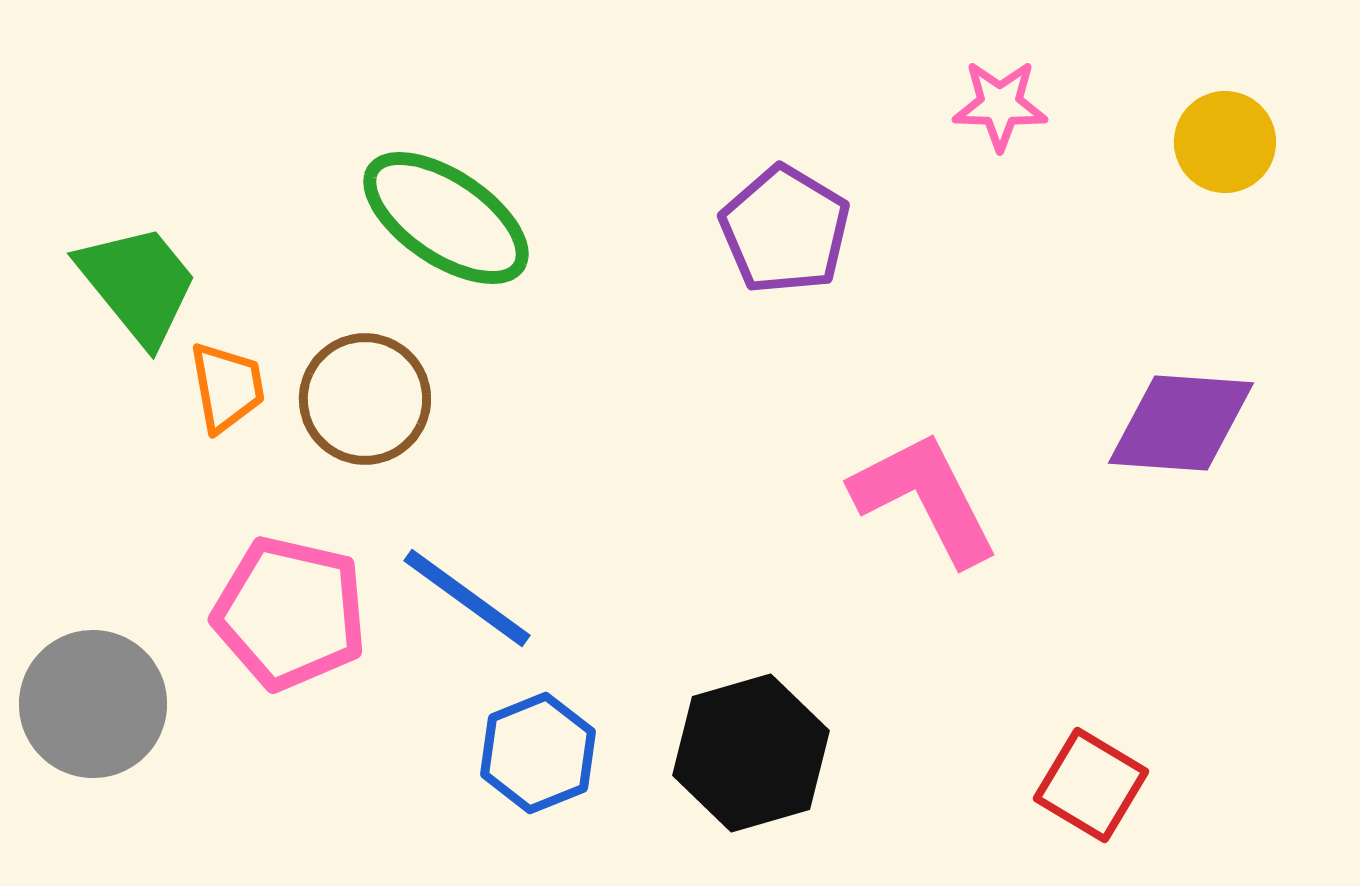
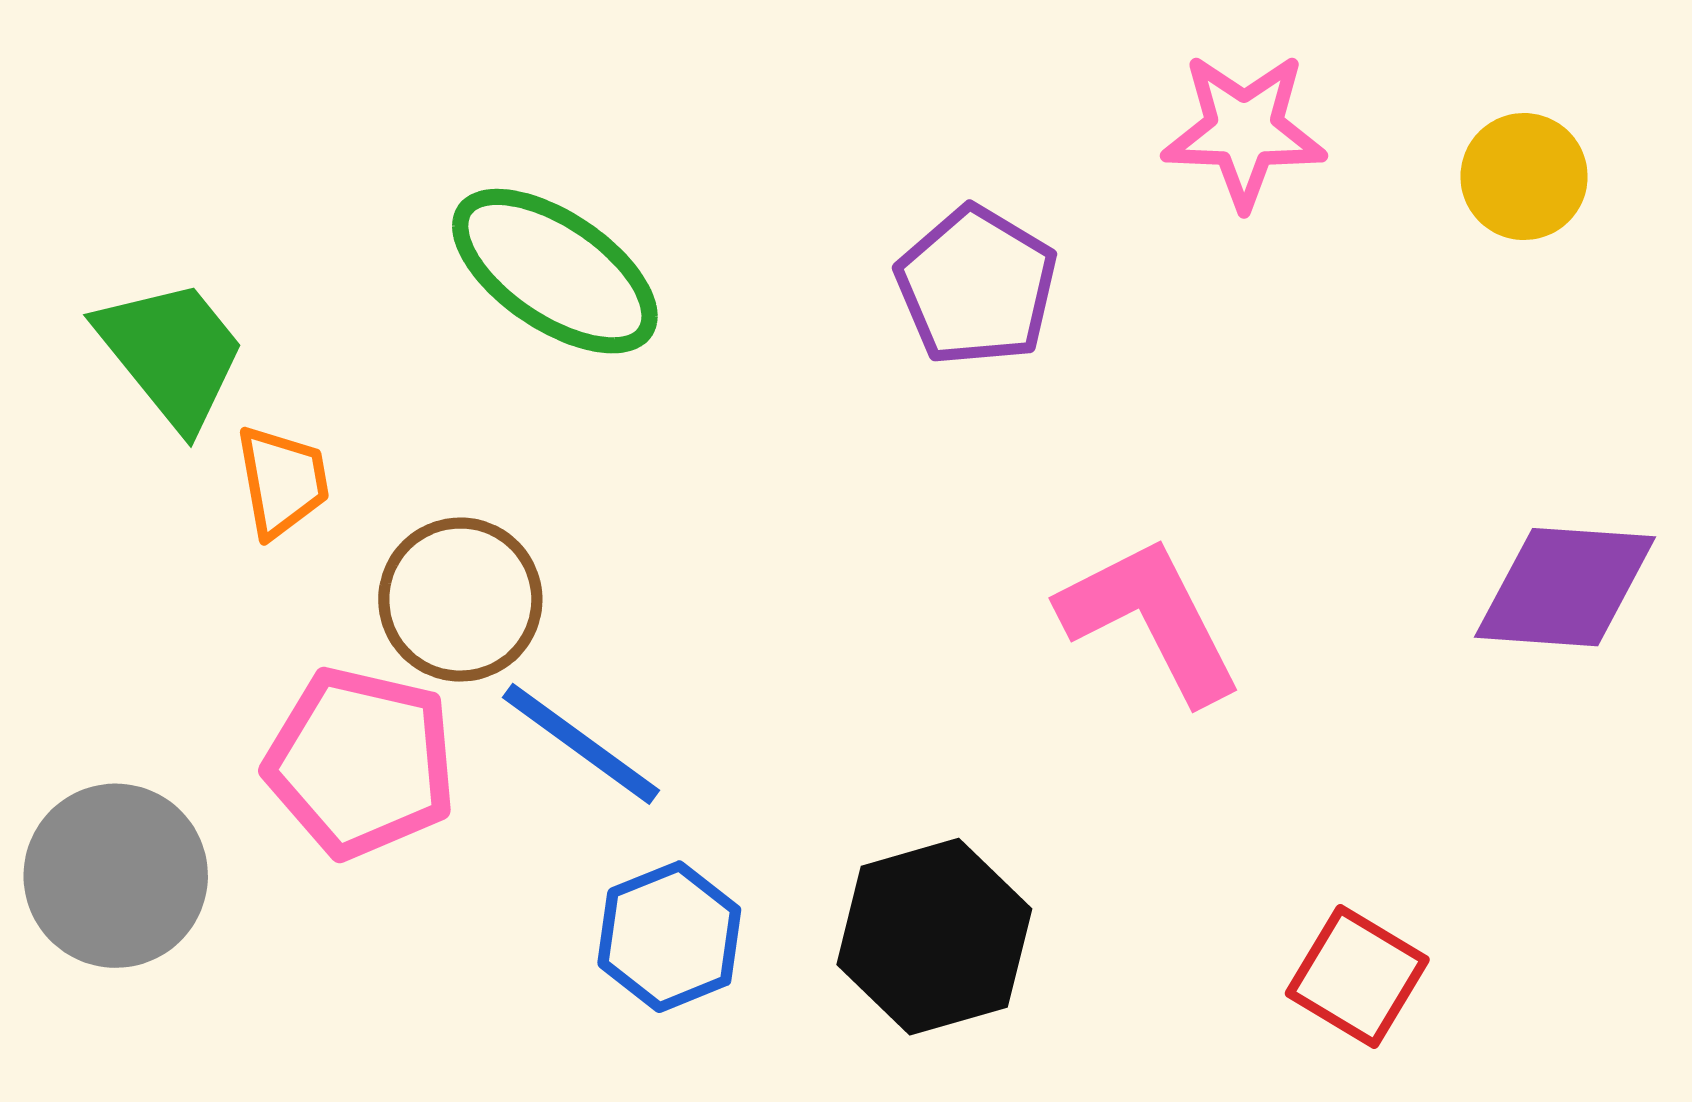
pink star: (1000, 105) -> (1244, 130), size x1.4
brown circle: (365, 399) -> (460, 600), moved
purple diamond: (1181, 423) -> (1565, 587), moved

